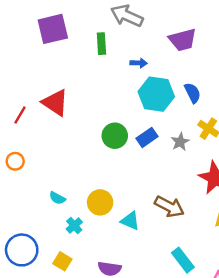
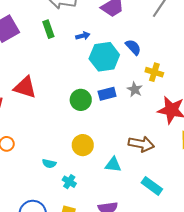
blue rectangle: (147, 137) -> (107, 94), turned 36
yellow circle: (100, 202) -> (83, 145), moved
cyan rectangle: (183, 260) -> (152, 186), moved

